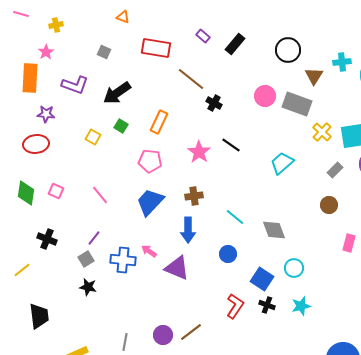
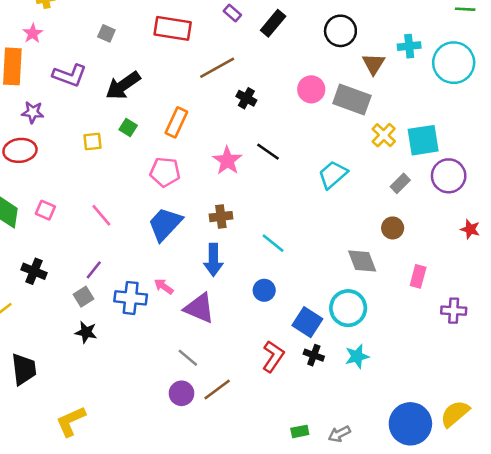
brown line: (191, 79) -> (217, 68), turned -68
yellow square: (93, 137) -> (92, 141), turned -35
gray diamond: (274, 230) -> (362, 261), moved
cyan circle: (294, 268) -> (348, 308), size x1.5
gray line: (125, 342) -> (188, 358), moved, turned -60

